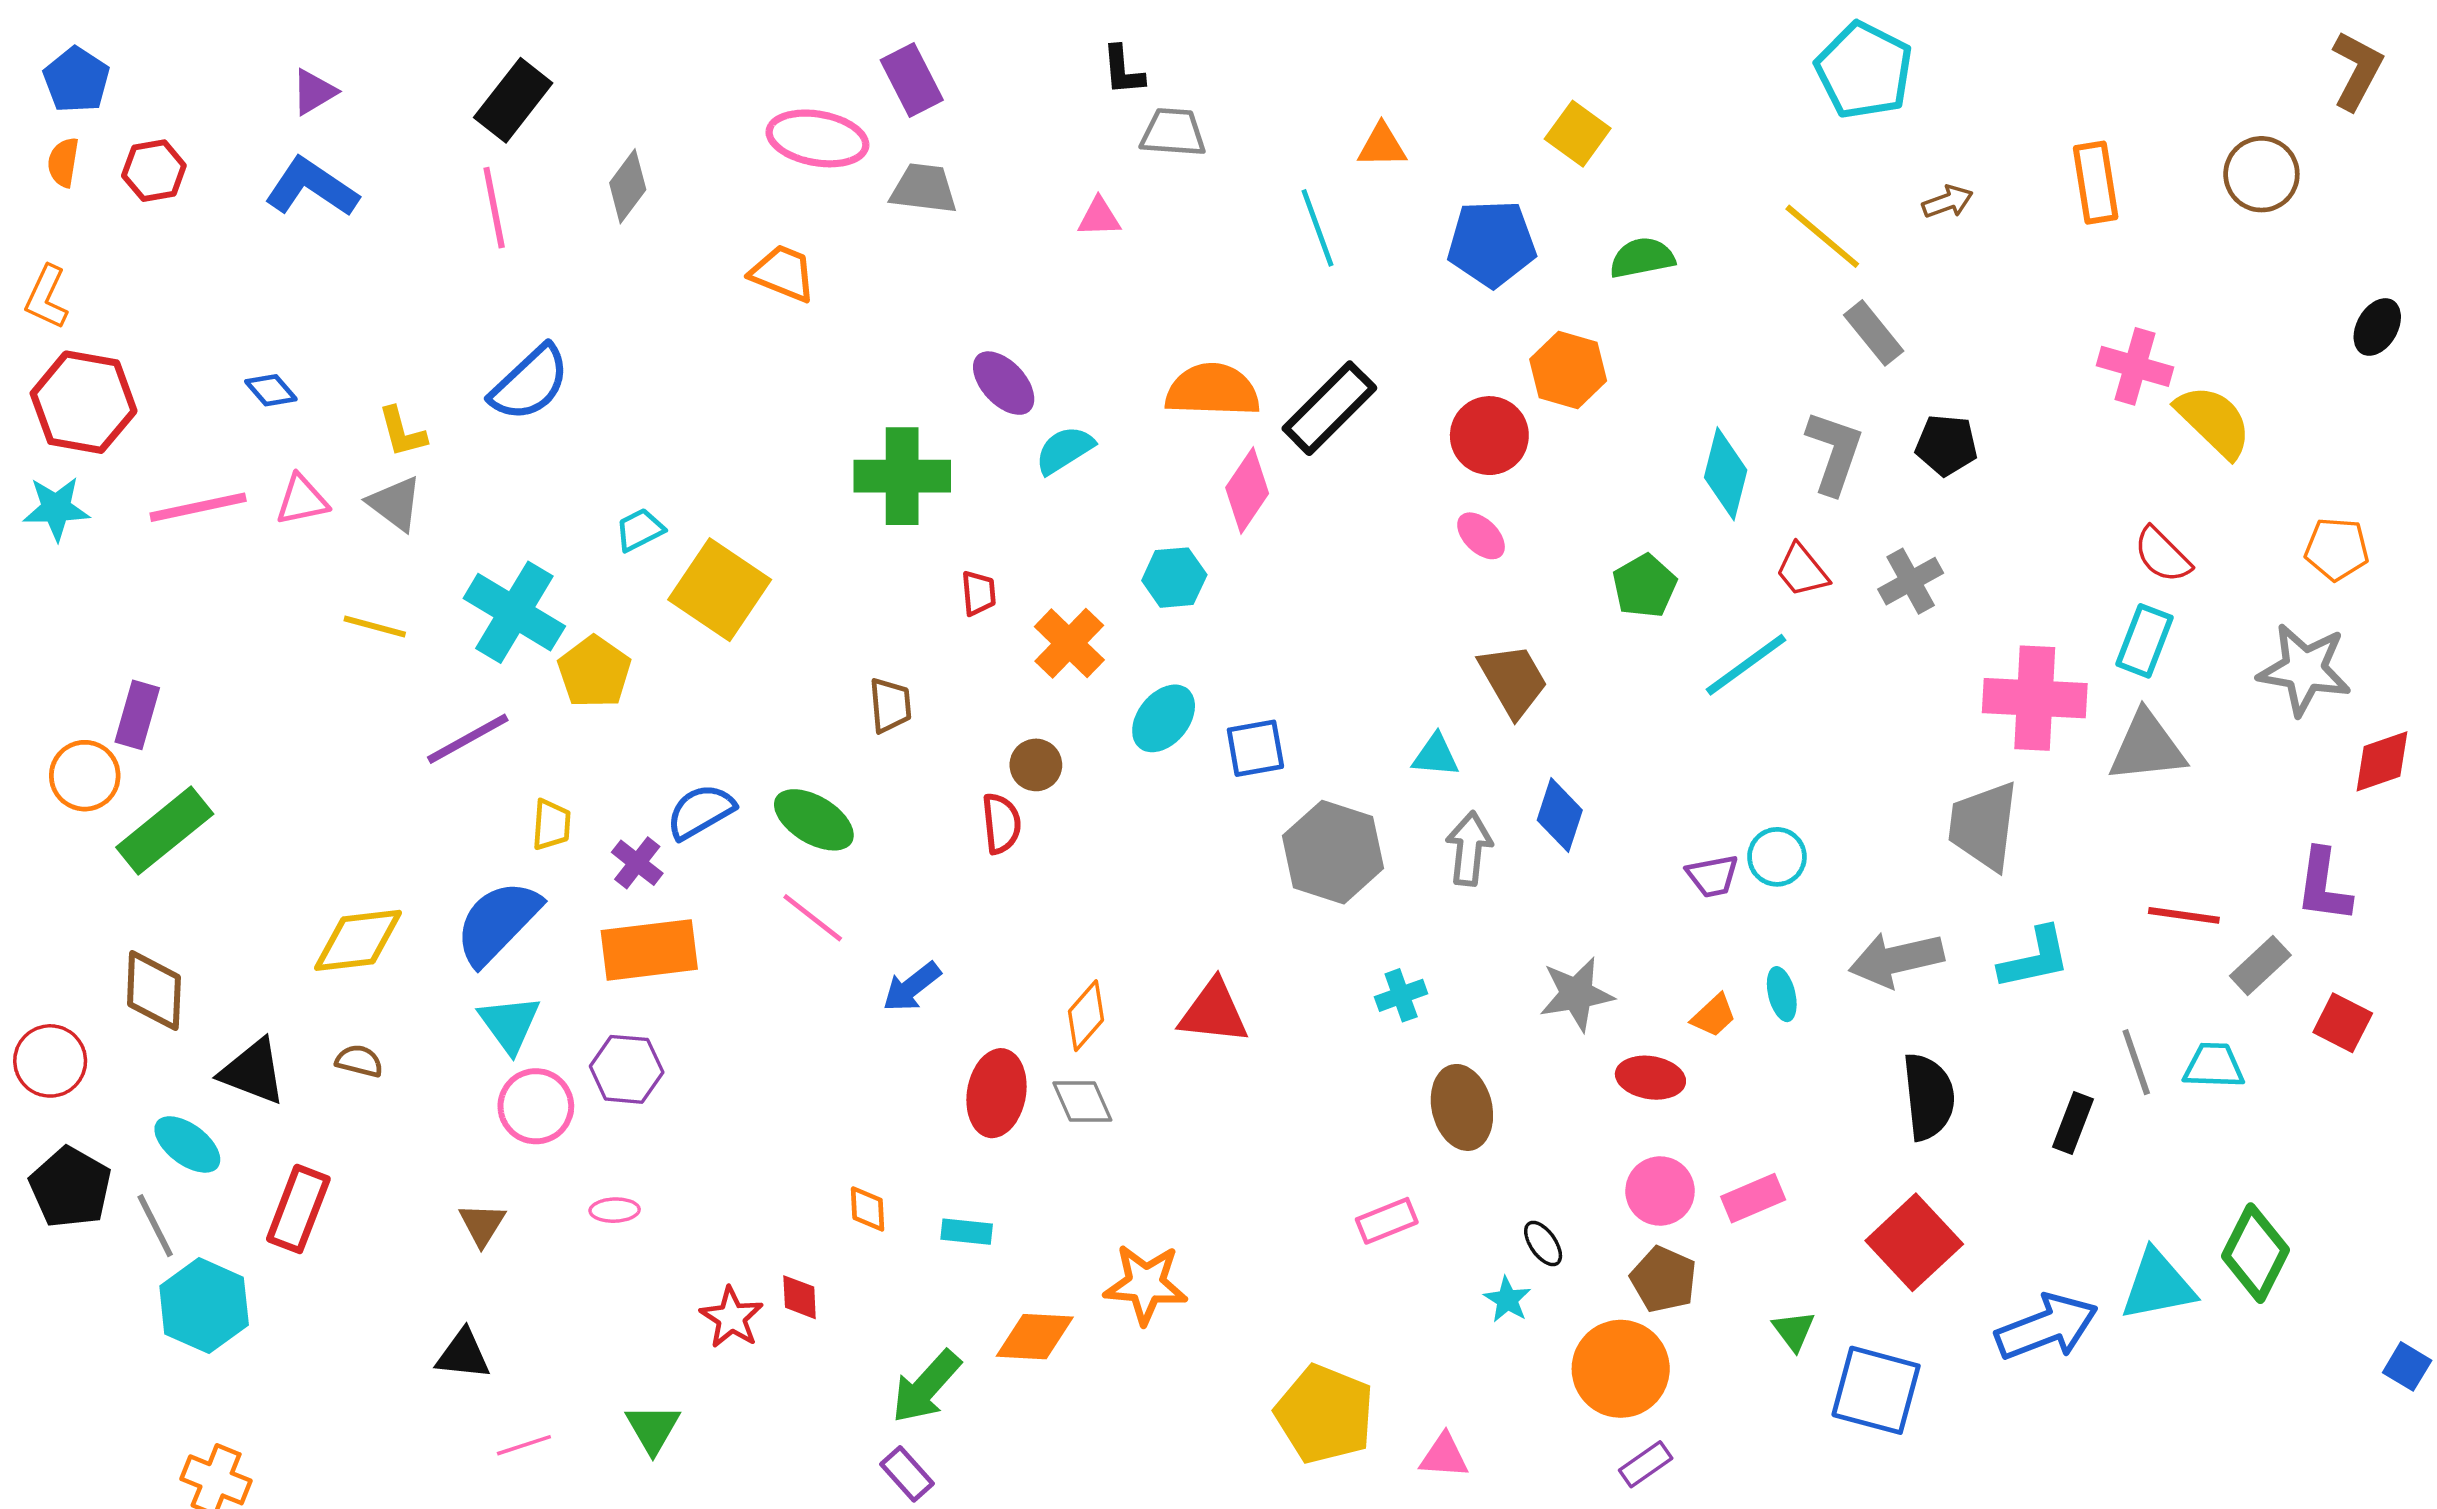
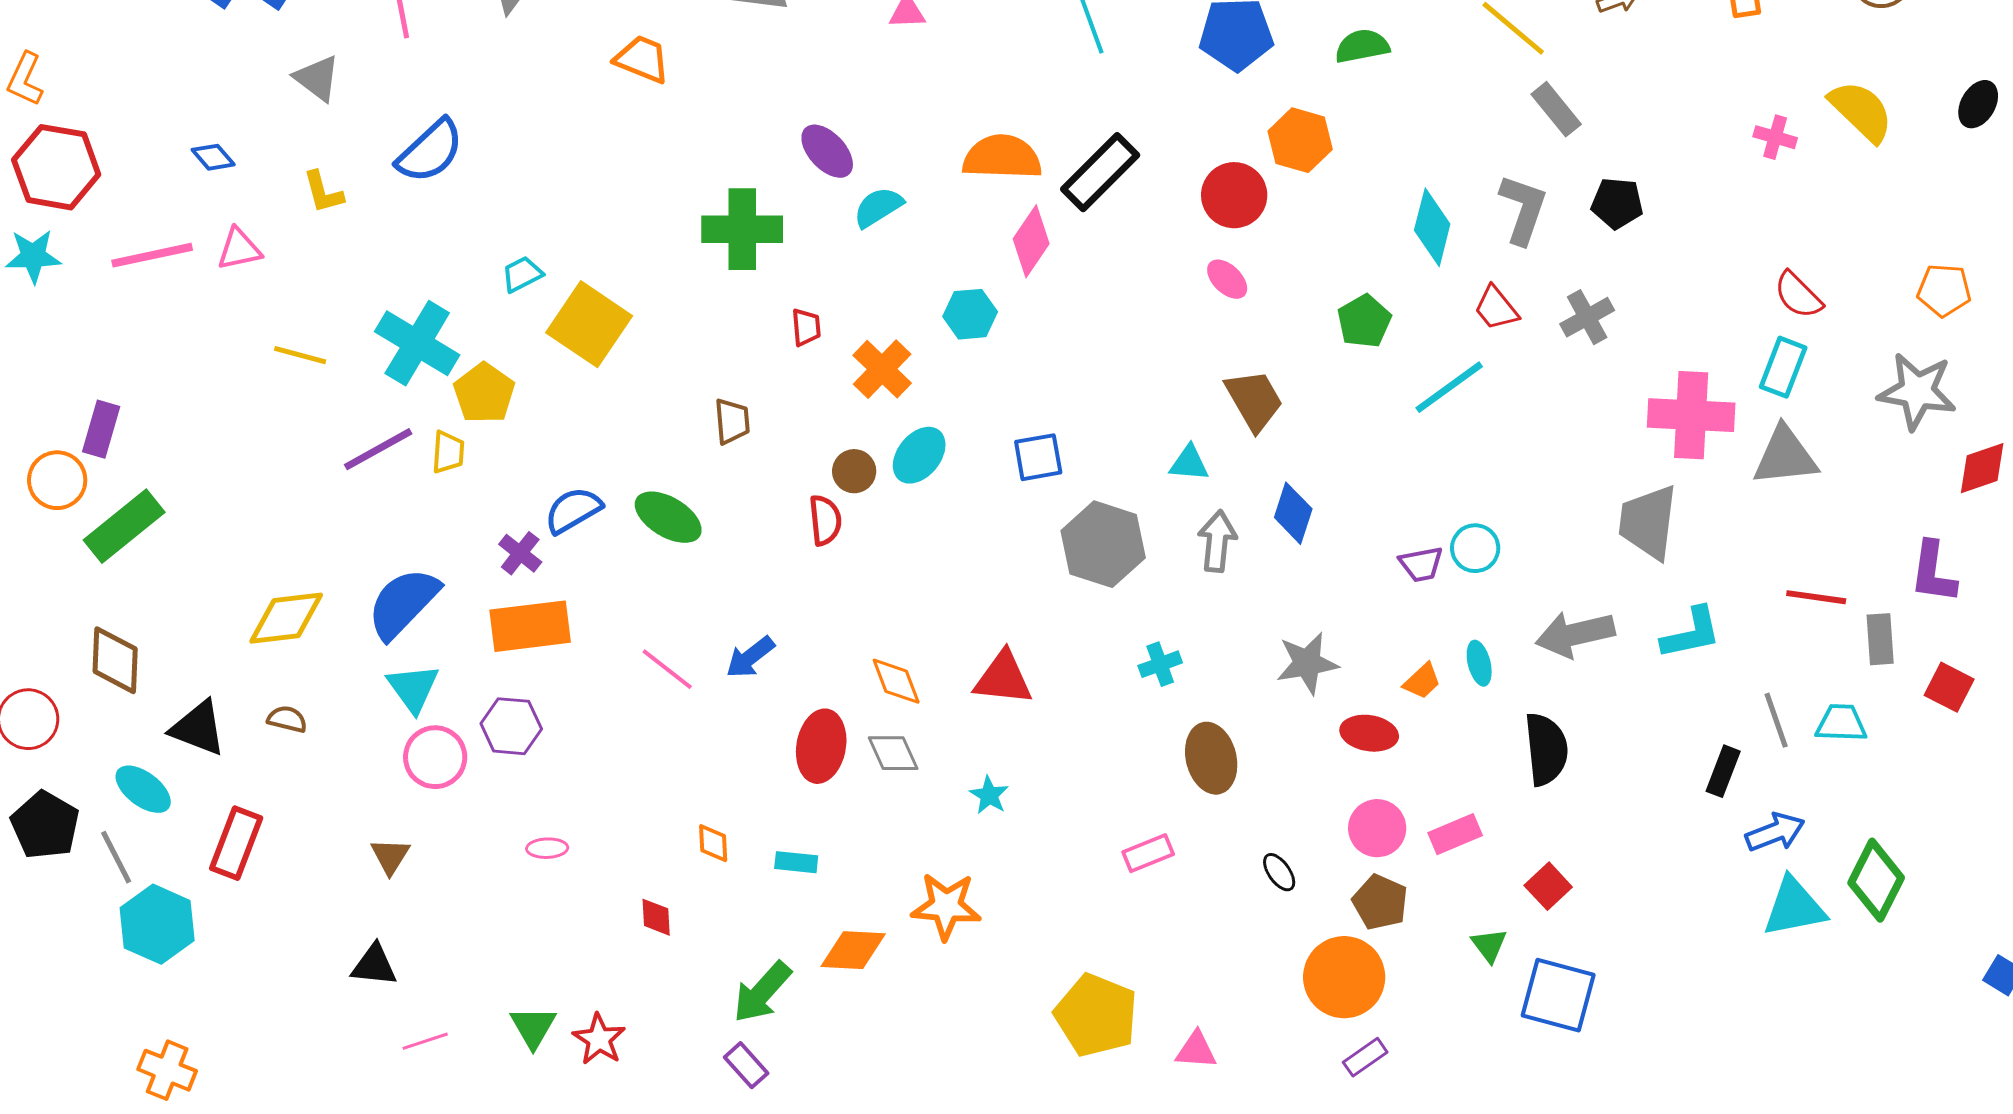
pink cross: (2135, 366) -> (1775, 137), size x0.7
yellow semicircle: (2214, 421) -> (1861, 111), moved
gray triangle: (395, 504) -> (317, 78), moved
cyan ellipse: (1164, 718) -> (919, 455), moved
yellow trapezoid: (551, 825) -> (448, 452), moved
pink line: (813, 918) -> (667, 669), moved
gray rectangle: (2260, 965) -> (1880, 639), turned -51
orange diamond: (1086, 1016) -> (896, 681), turned -62
black semicircle: (1929, 1097) -> (1546, 749), moved
pink ellipse: (615, 1210) -> (547, 848), moved
red square: (1914, 1242) -> (1548, 886), moved, size x0.6
cyan star: (1507, 1300) -> (989, 795), moved
red star: (732, 1318) -> (599, 1039), moved
blue arrow: (2047, 1327) -> (1775, 832), moved, size x0.7

